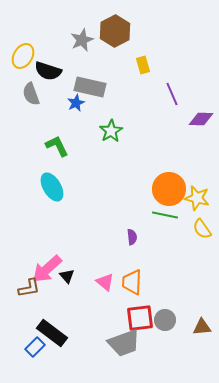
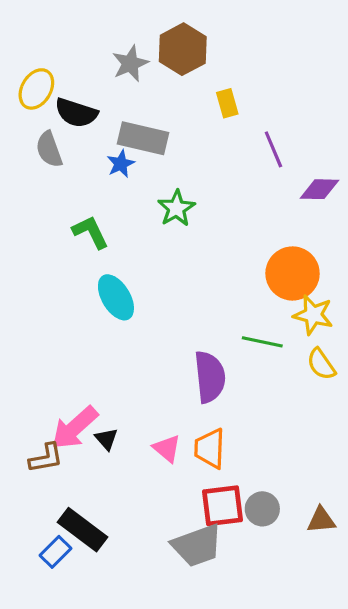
cyan ellipse: (52, 187) -> (116, 297), moved
orange circle: (169, 189) -> (293, 273), moved
purple semicircle: (132, 237) -> (210, 377), size x2.0

